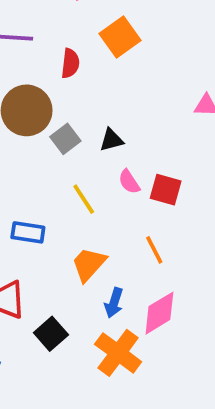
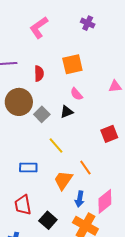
orange square: (120, 37) -> (72, 64), moved, turned 30
pink semicircle: (129, 182) -> (76, 94), moved
red square: (166, 190) -> (109, 134), moved, turned -30
orange line: (154, 250) -> (85, 168), moved

